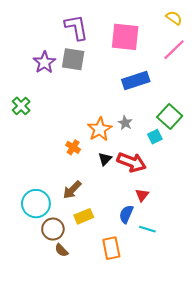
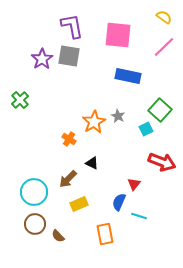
blue rectangle: (136, 80) -> (128, 76), turned 30
black triangle: (105, 159) -> (92, 163), moved, turned -48
red arrow: (131, 162) -> (162, 162), moved
brown circle: (53, 229) -> (35, 224), moved

